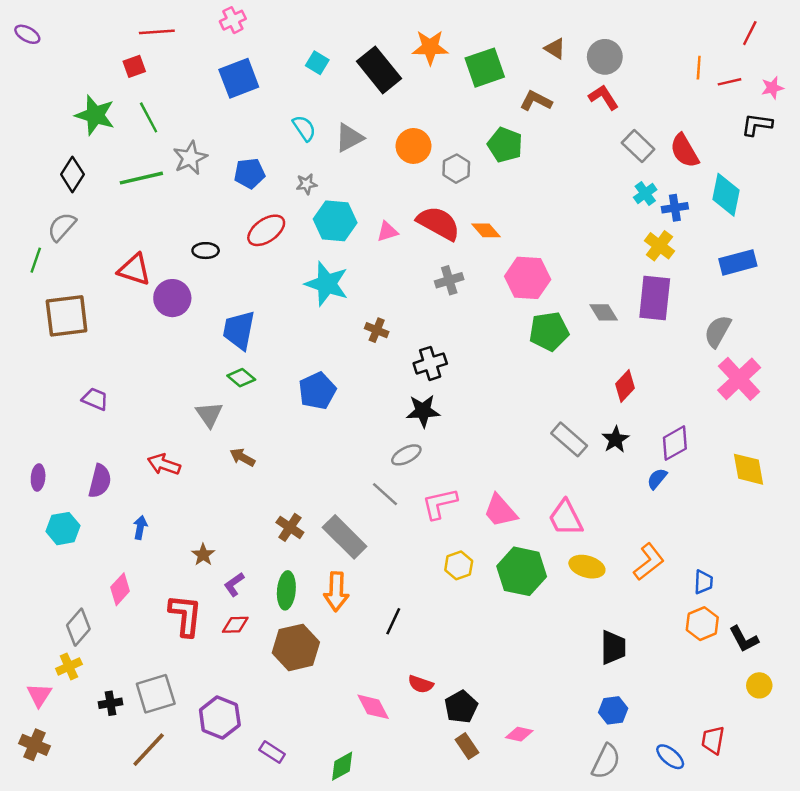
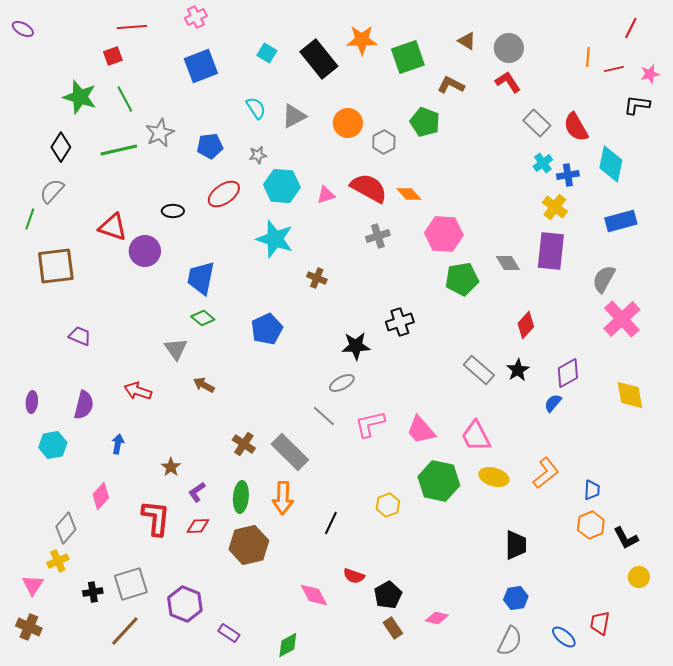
black cross: (430, 363) -> (400, 322), moved
yellow hexagon: (459, 565) -> (388, 505), moved

